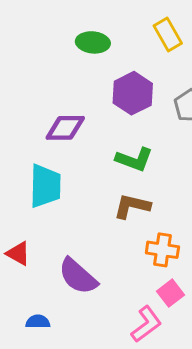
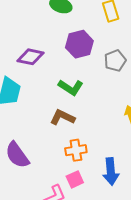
orange cross: (162, 250) -> (76, 150), turned -30

